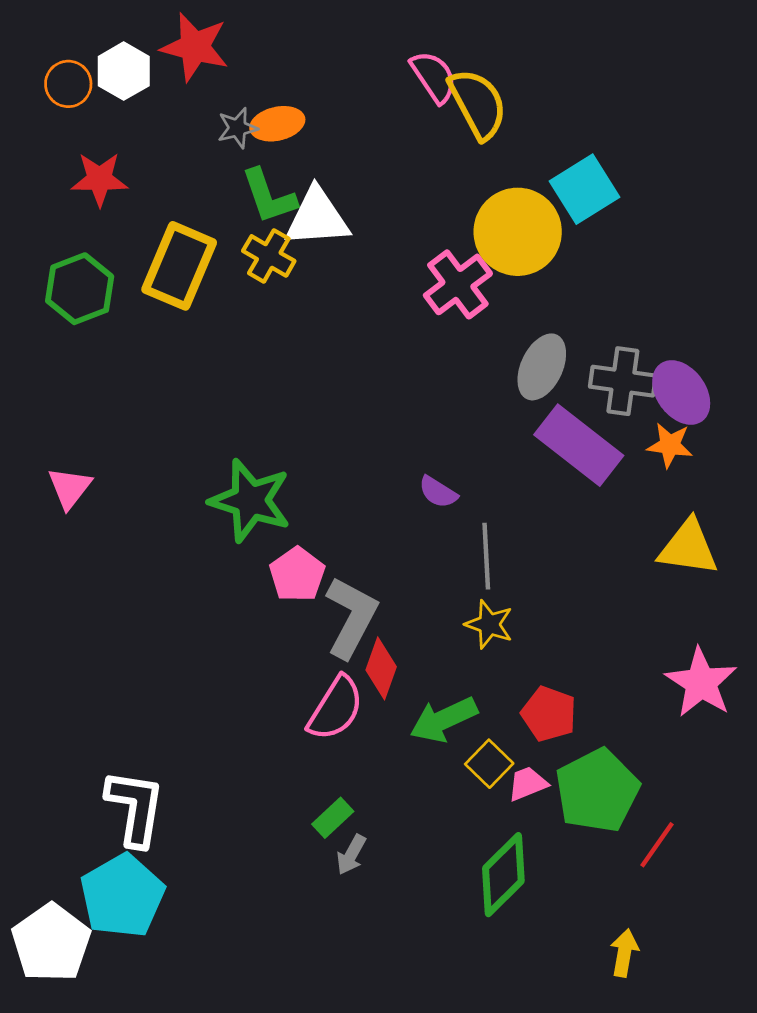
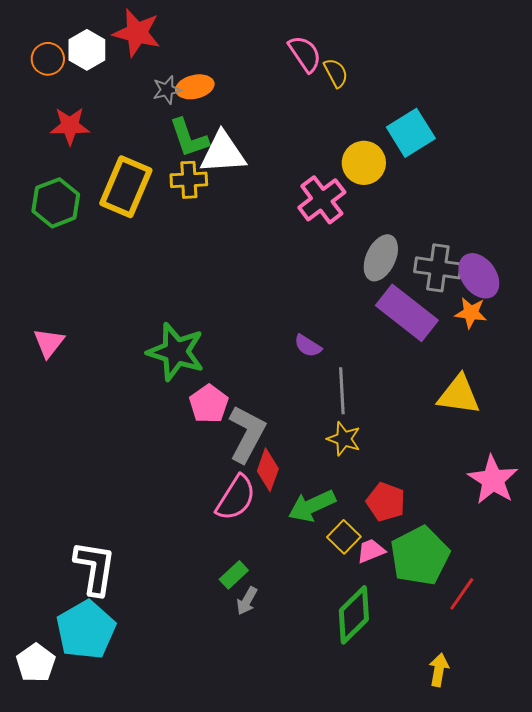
yellow semicircle: (478, 104) -> (336, 73), size x0.6
yellow circle: (518, 232) -> (364, 163), size x0.7
yellow cross: (269, 256) -> (189, 180), turned -33
yellow triangle: (688, 548) -> (459, 395), moved
white pentagon: (51, 943) -> (36, 663), size x0.7

